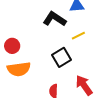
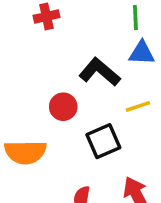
red circle: (12, 46) -> (63, 107), moved

